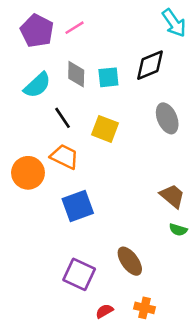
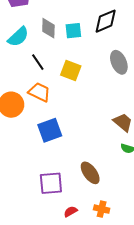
purple square: (79, 274) -> (51, 183), turned -30

